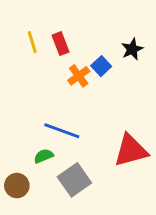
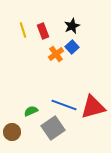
black star: (132, 49) -> (72, 26), moved
blue line: (62, 131) -> (64, 105), moved

